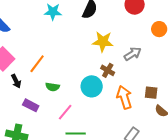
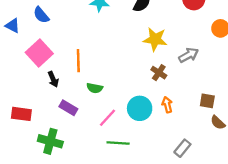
orange line: (37, 64) -> (78, 61), turned -42
cyan circle: (92, 86) -> (140, 108), moved
orange arrow: (124, 97) -> (167, 105), moved, size x0.6

